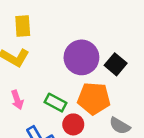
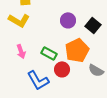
purple circle: (81, 57) -> (68, 20), size x0.6
orange pentagon: (94, 98) -> (77, 50), turned -30

